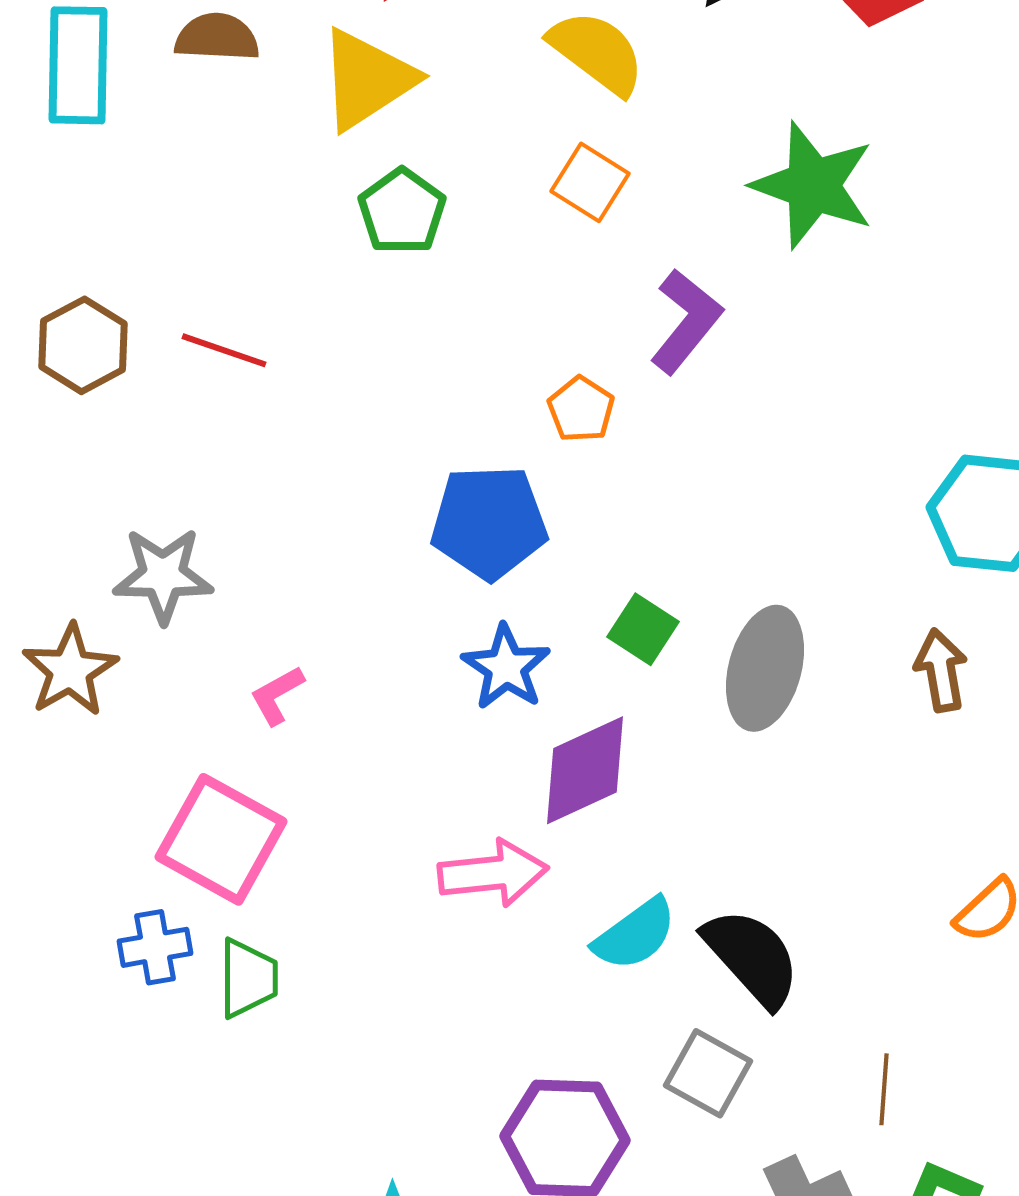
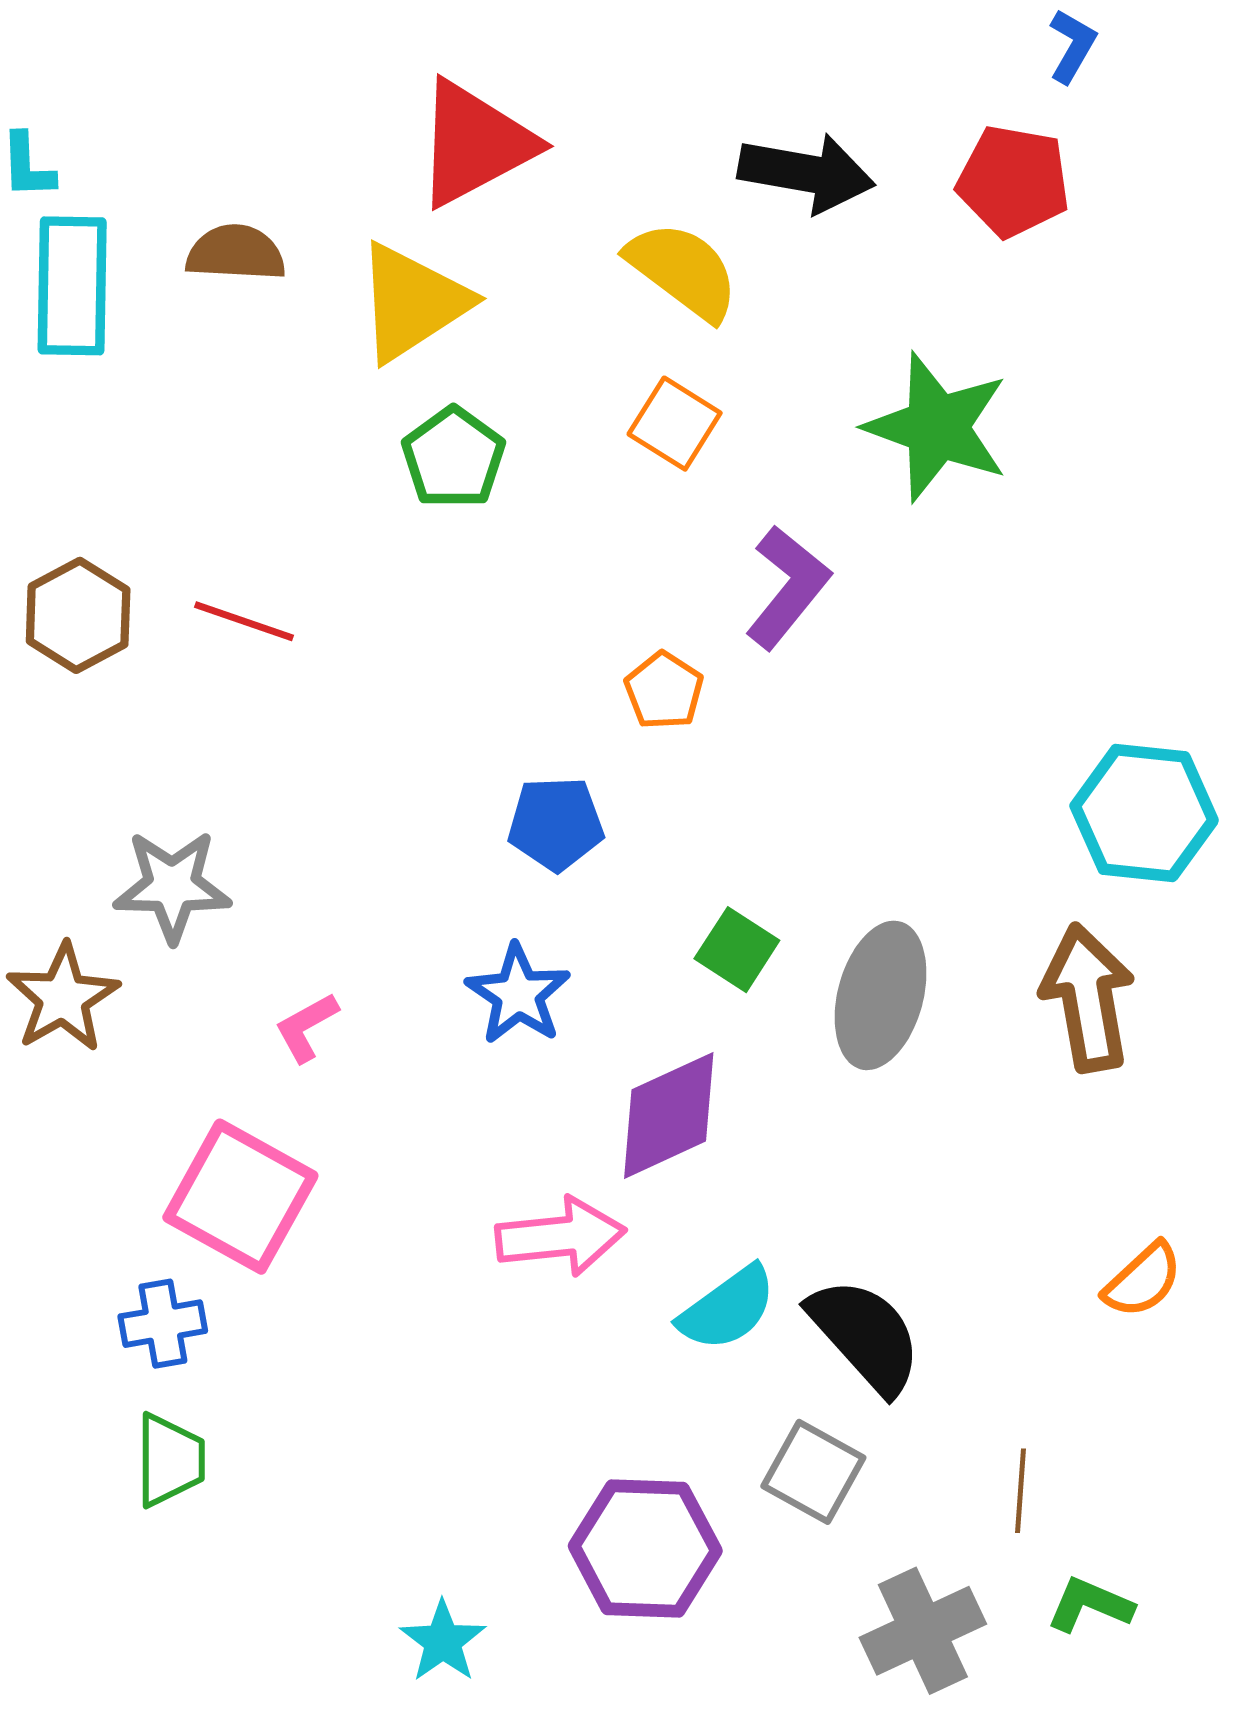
blue pentagon: (489, 522) -> (556, 824), size x0.7
blue star: (506, 667) -> (518, 994), moved
brown arrow: (941, 670) -> (1088, 998), size x1.5
green trapezoid: (248, 978) -> (170, 1460), moved

